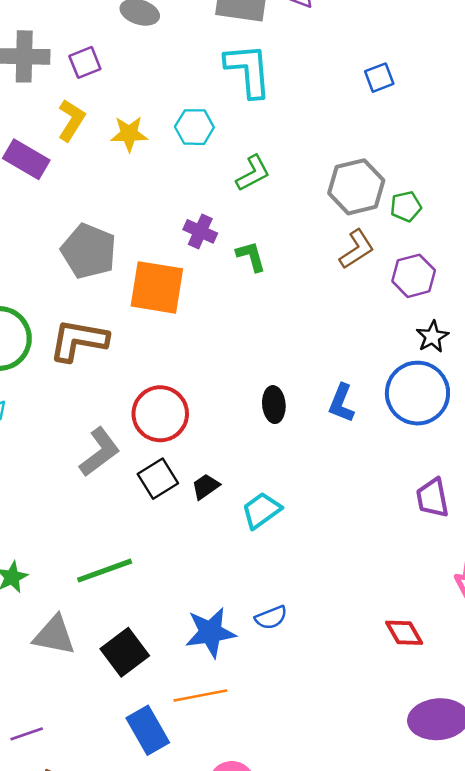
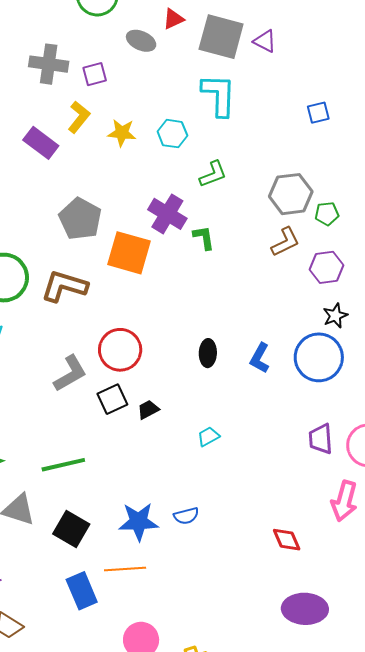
purple cross: (200, 231) -> (167, 214), size x1.5
cyan trapezoid: (261, 510) -> (208, 436), moved, size x0.7
black square: (125, 652) -> (71, 529), turned -30

